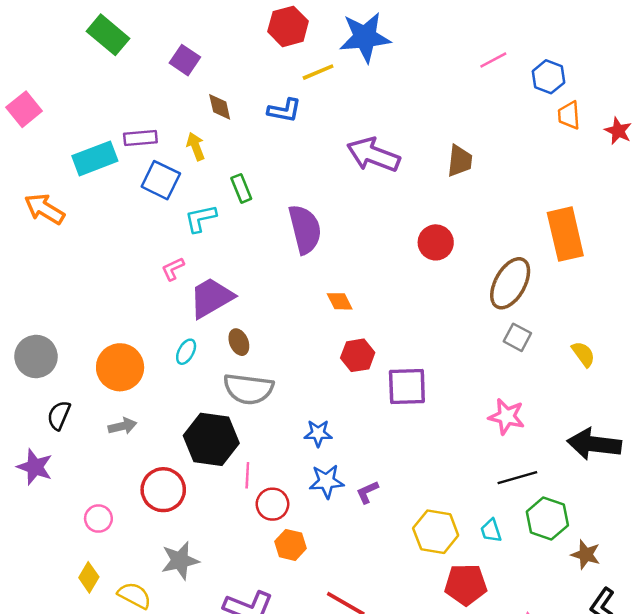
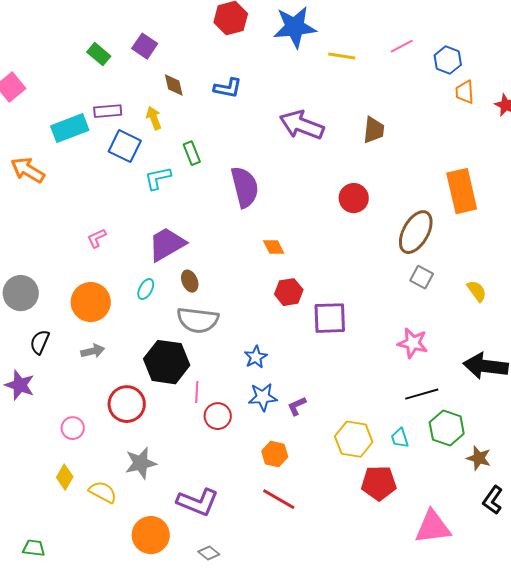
green rectangle: (108, 35) -> (99, 54), moved, size x0.7
yellow line: (318, 72) -> (342, 56), moved, turned 32
pink L-shape: (173, 269) -> (97, 238), moved
blue star: (318, 433) -> (256, 357), turned -30
orange hexagon: (290, 545) -> (275, 454), moved

